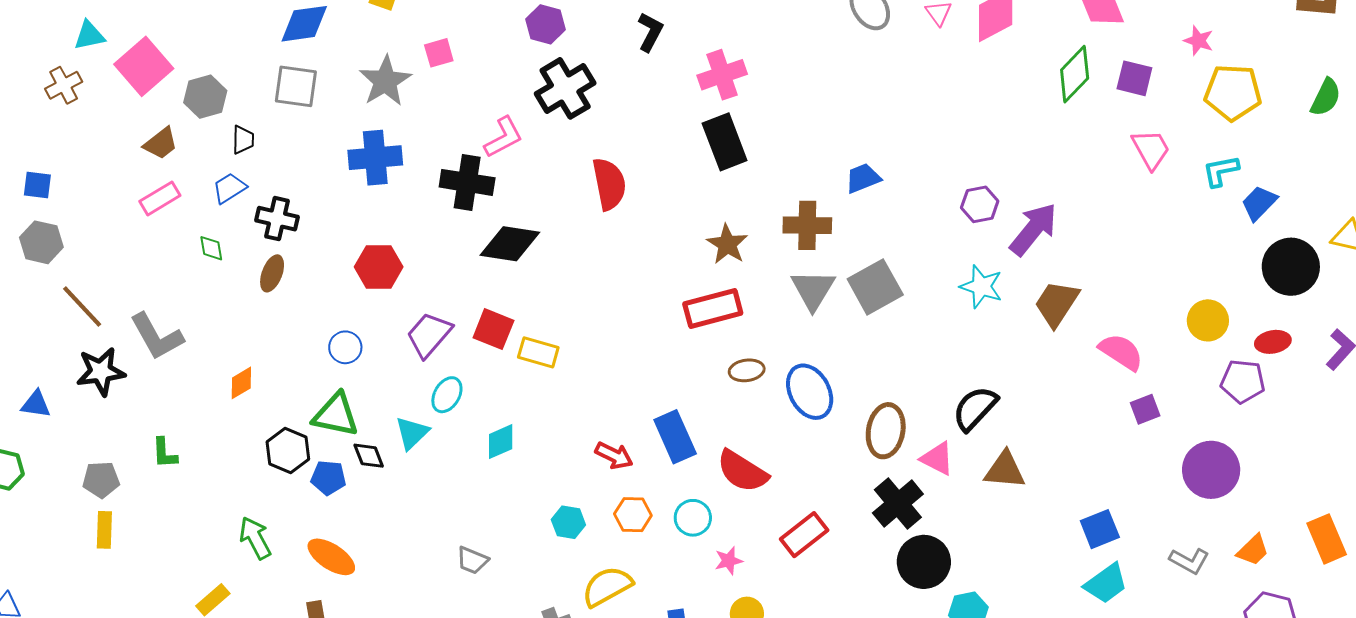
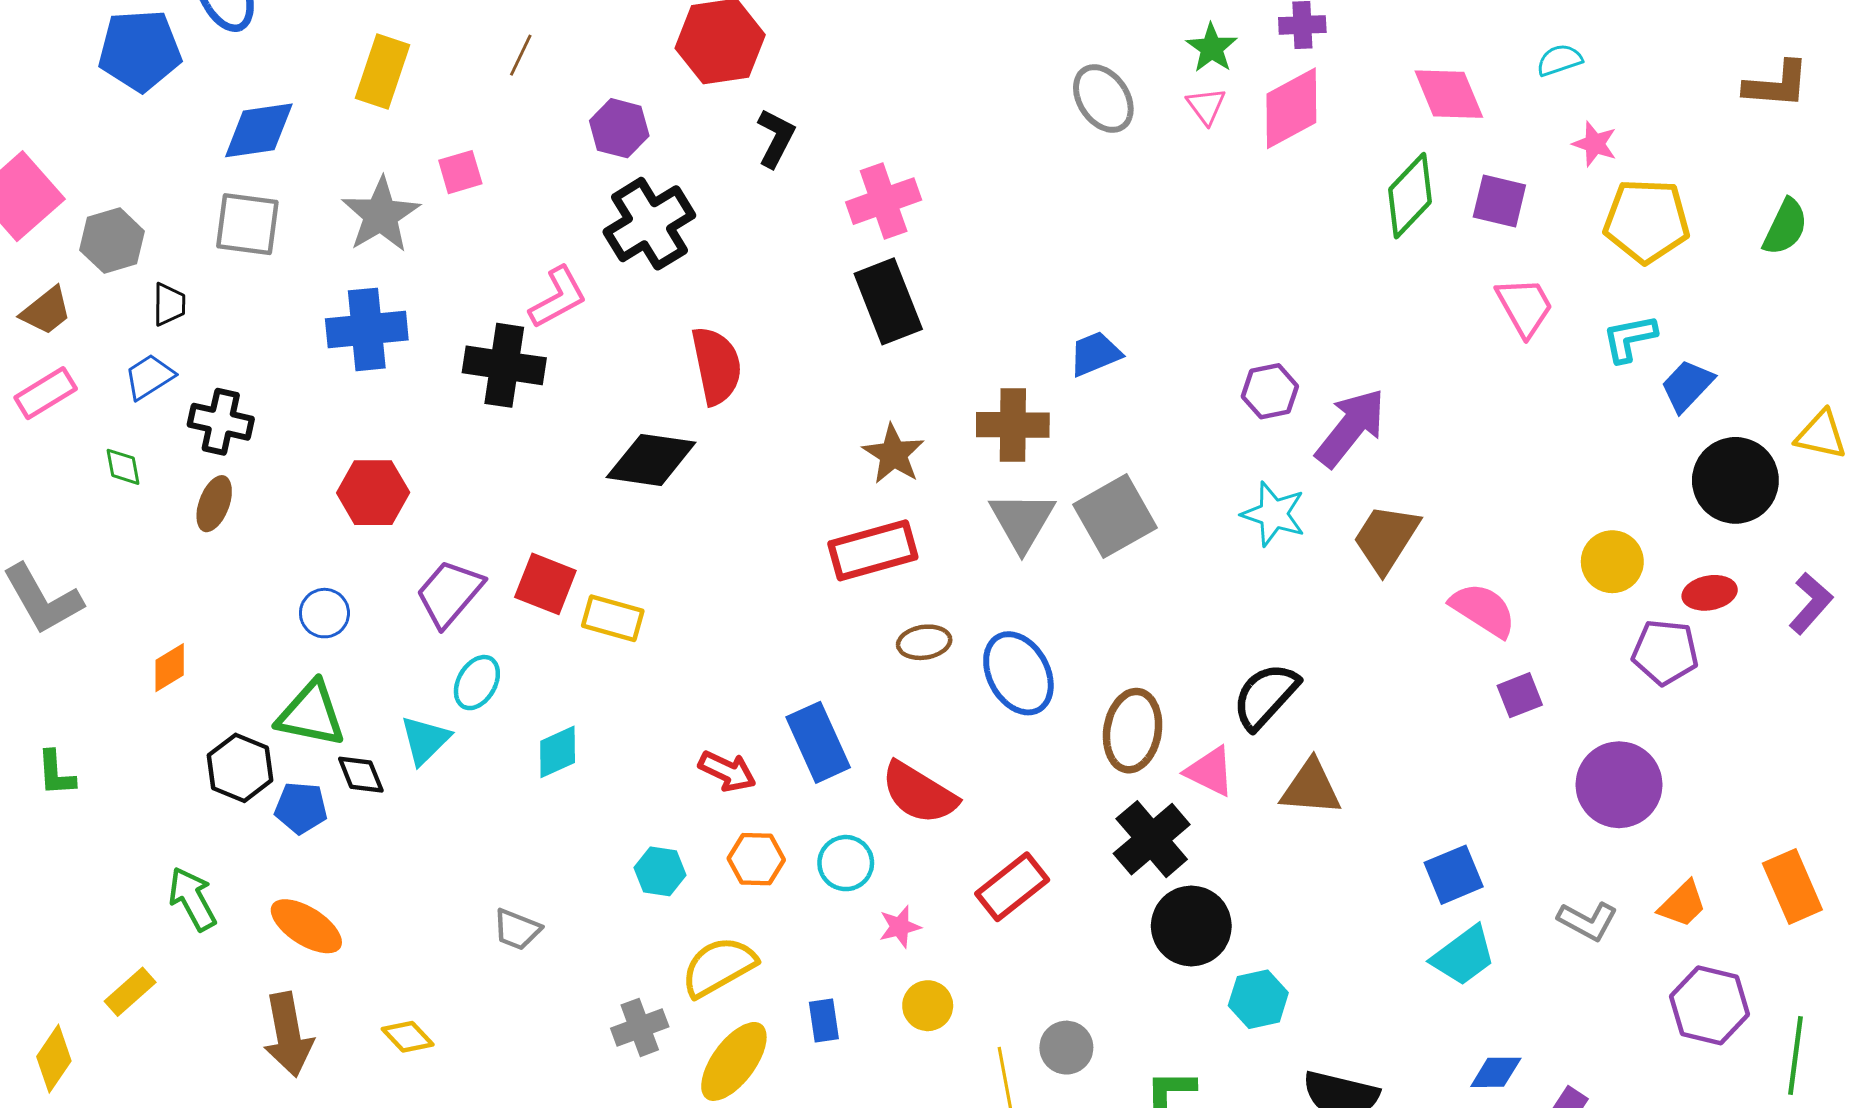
black diamond: (510, 244) -> (651, 460), moved

